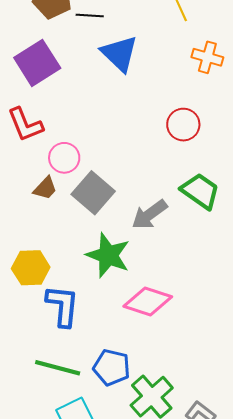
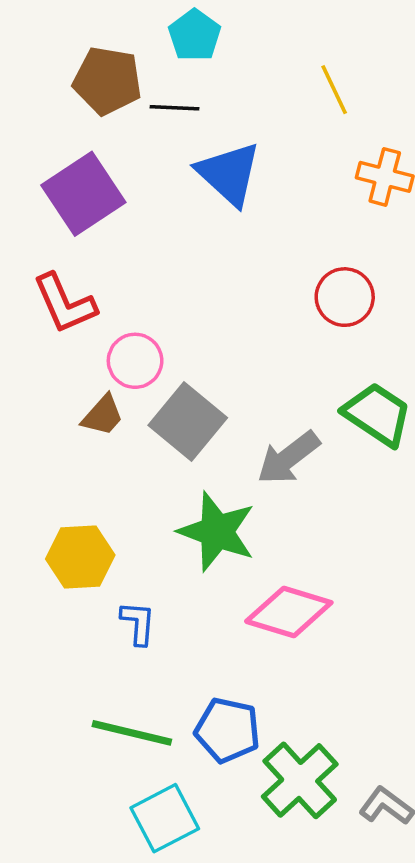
blue L-shape: (63, 306) -> (138, 623), size x0.6

